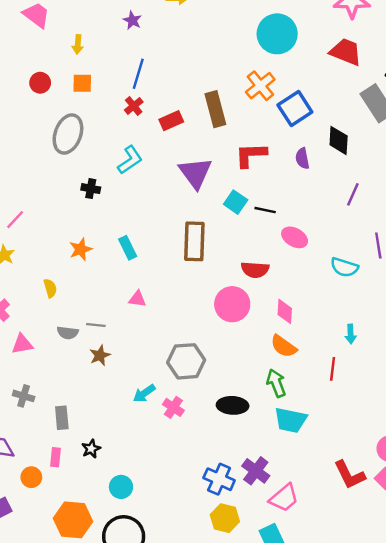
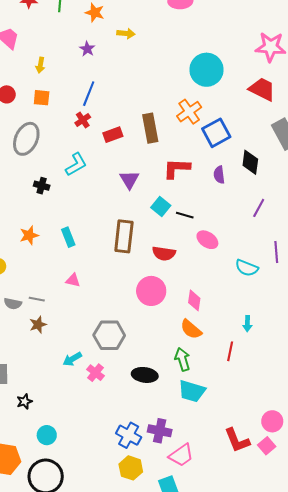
purple triangle: (195, 173) -> (129, 180), size x0.7
red semicircle: (255, 270) -> (164, 253), moved
purple cross: (256, 471) -> (160, 431), turned -30

